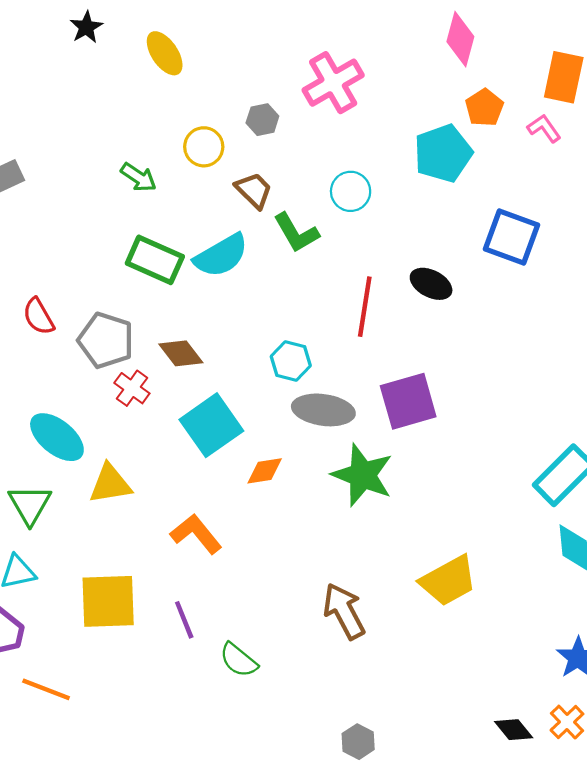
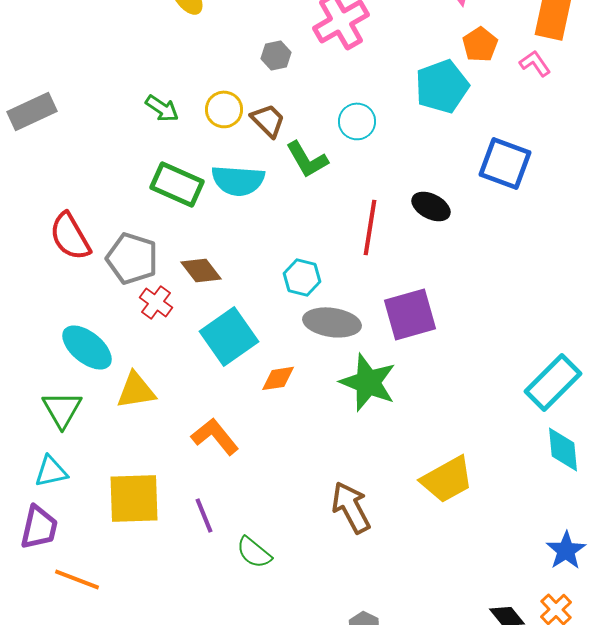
yellow circle: (204, 147) -> (224, 109), moved
cyan semicircle: (221, 256) -> (238, 180), turned 34
red semicircle: (38, 316) -> (70, 236), size x1.4

